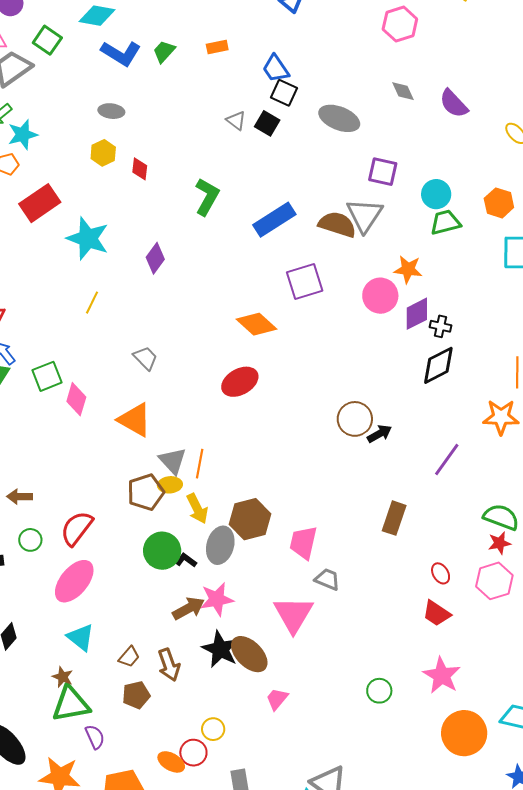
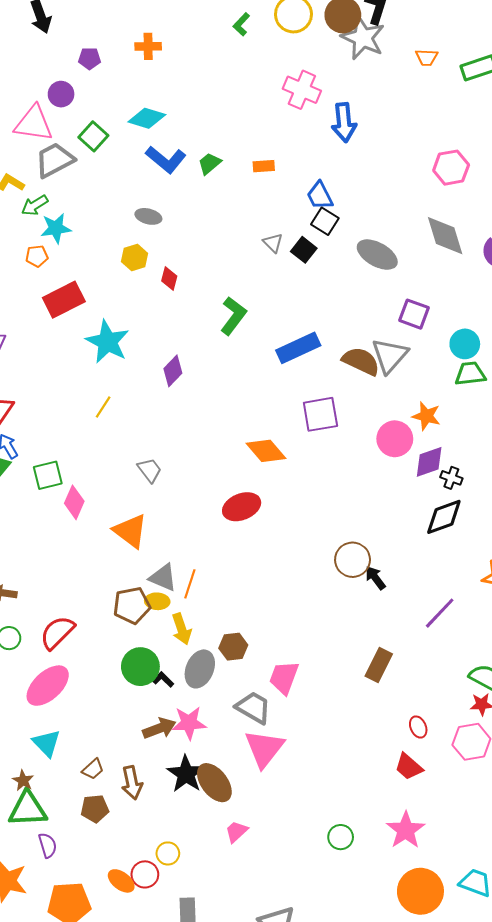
gray diamond: (403, 91) -> (445, 236), size x1.8
black arrow: (379, 434) -> (375, 578), turned -105
gray triangle: (173, 461) -> (163, 577), turned -32
brown hexagon: (250, 519) -> (233, 647), size x0.7
gray trapezoid: (327, 579) -> (253, 708), moved, size x1.4

